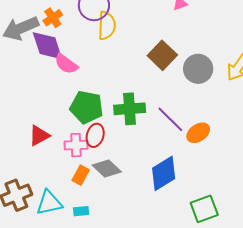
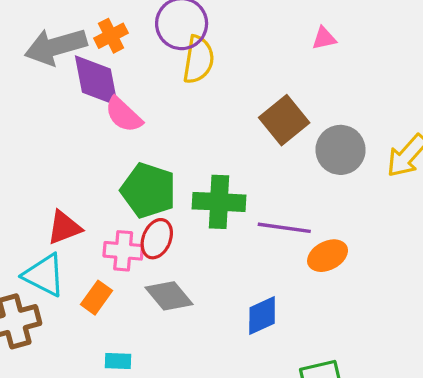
purple line: (170, 119) -> (284, 228), turned -44
blue diamond: (164, 173) -> (262, 315), size x0.7
orange rectangle: (81, 175) -> (97, 298), moved
cyan triangle: (49, 203) -> (44, 275), moved, turned 32

